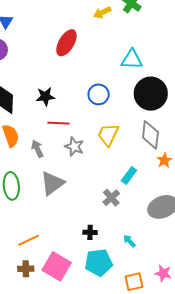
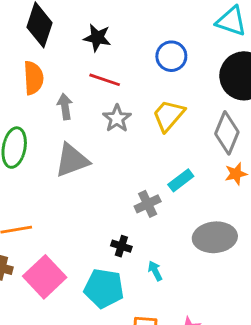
black cross: (90, 232) -> (121, 246), moved

